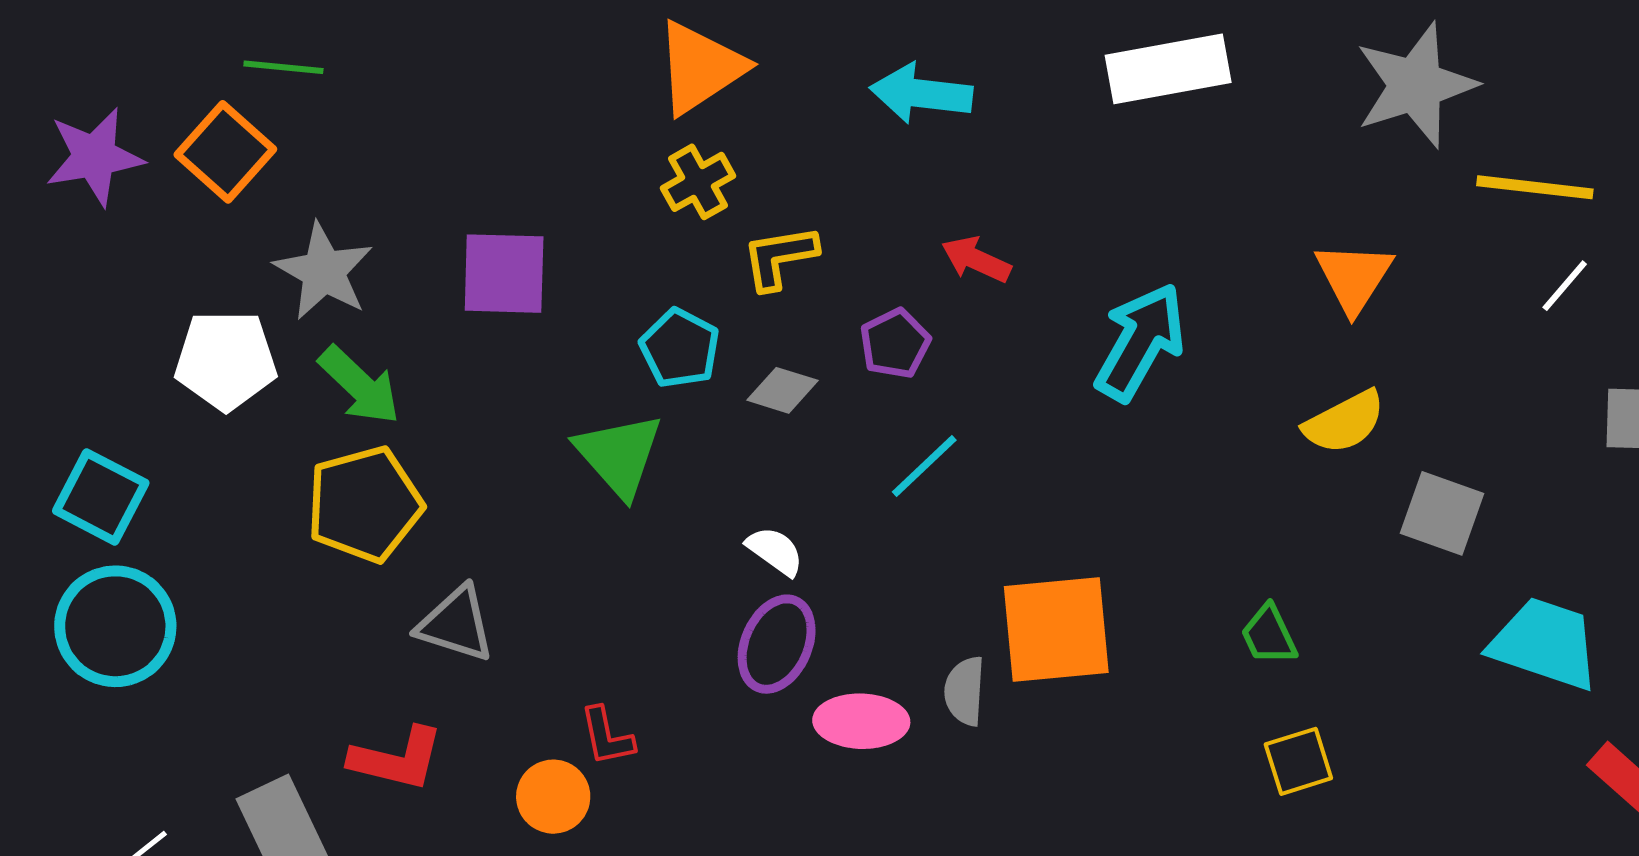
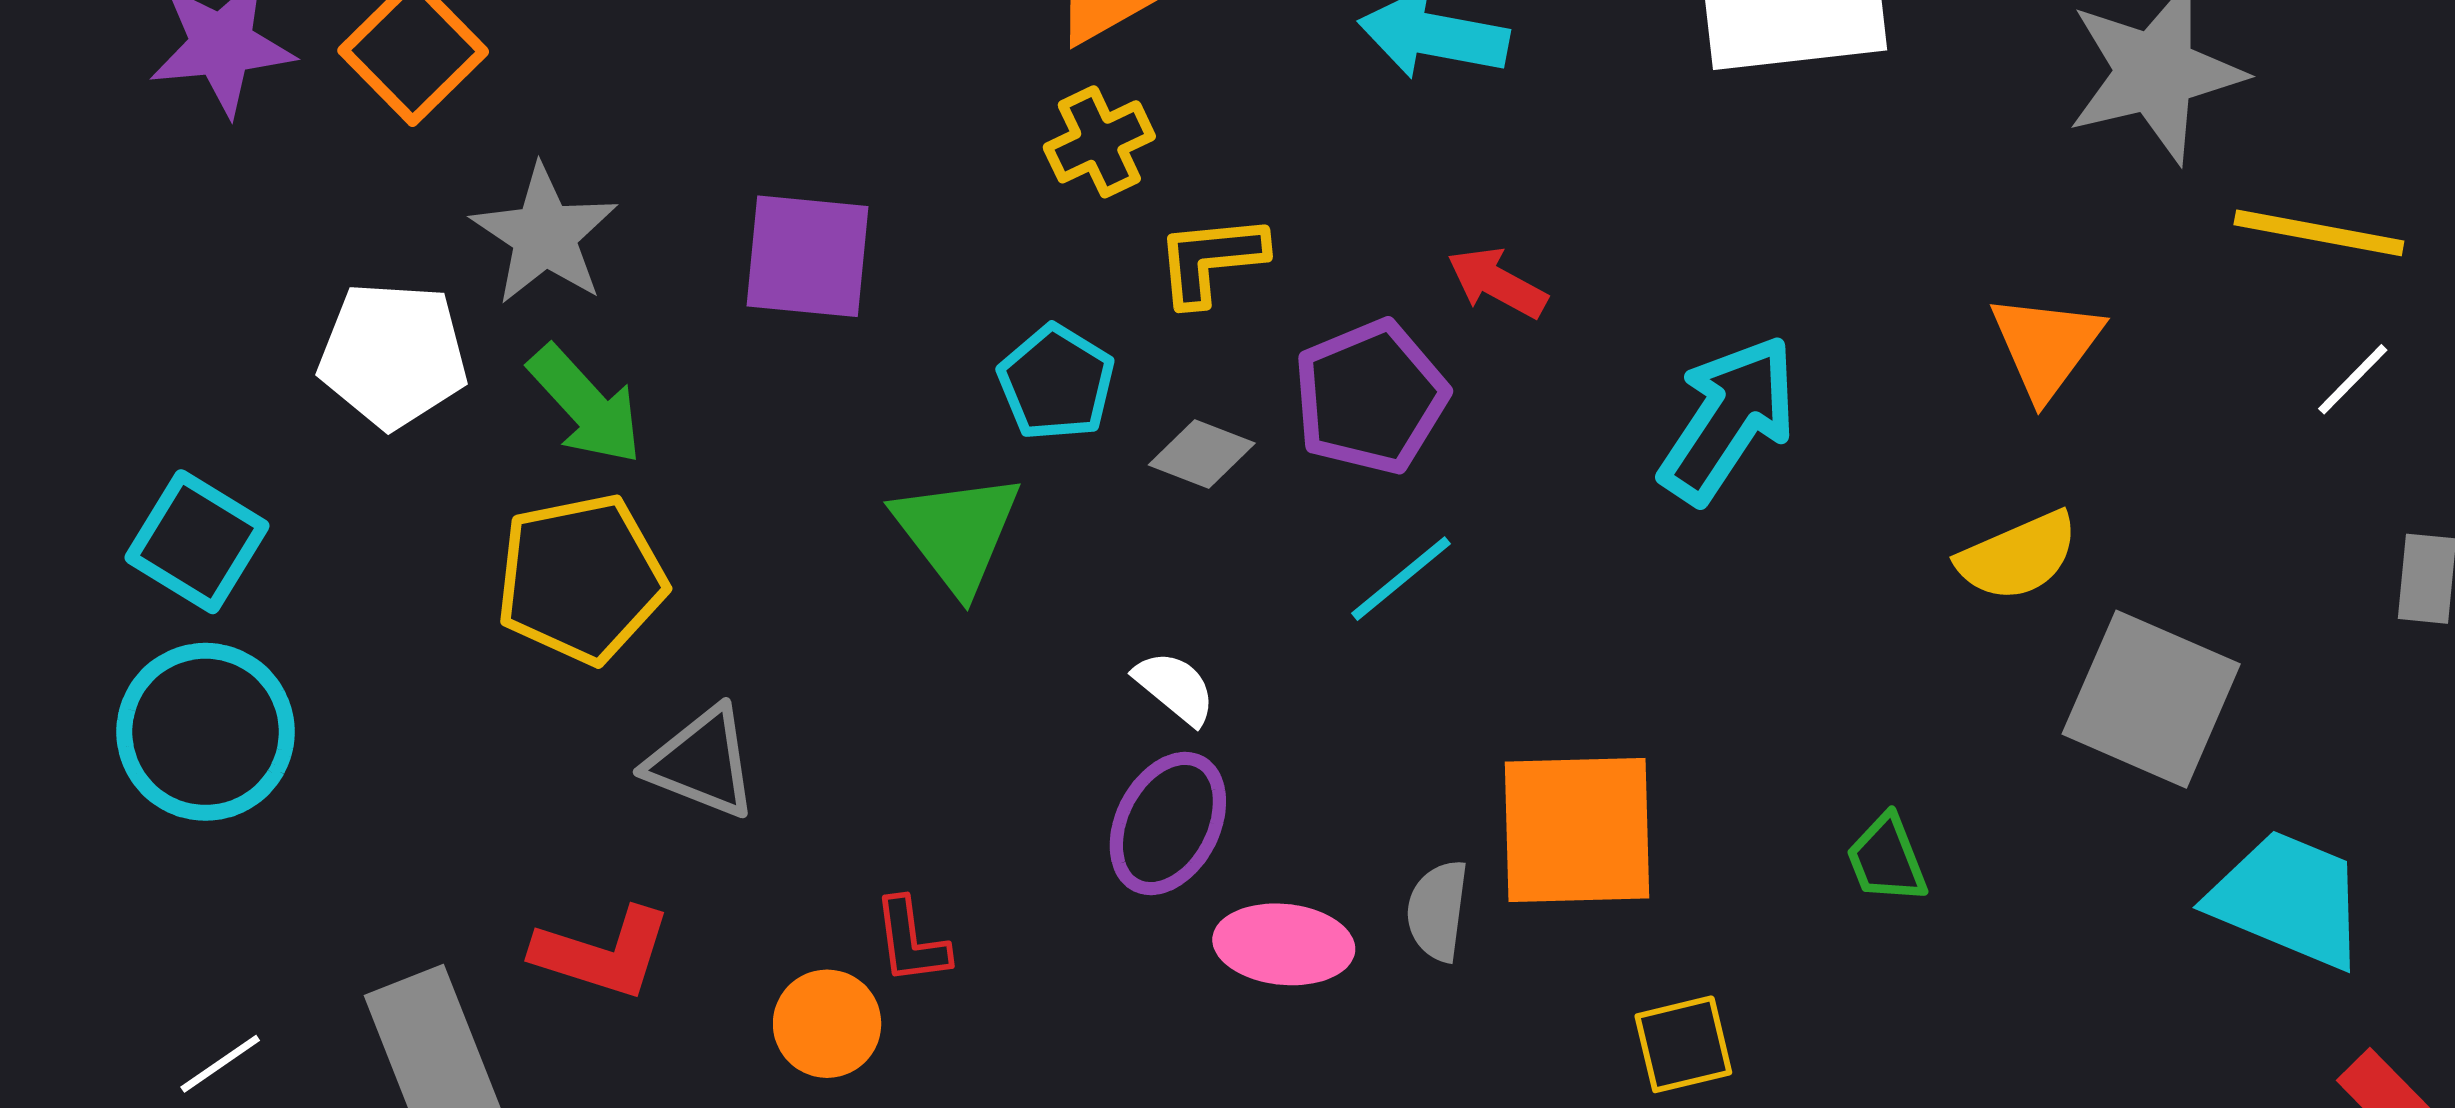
purple pentagon: (895, 344) -> (1370, 397), size x1.5
gray square: (1442, 513) -> (2151, 699), size x1.4
yellow square: (1298, 761) -> (1683, 1044), moved

